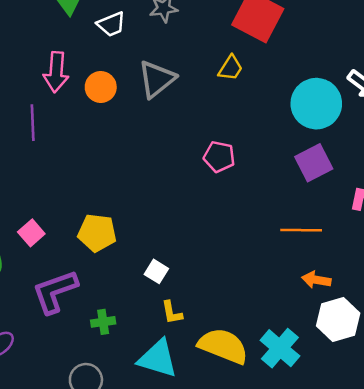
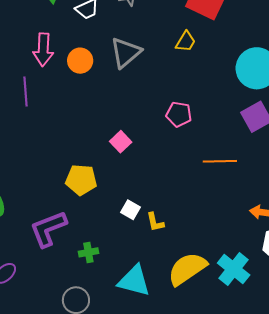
orange line: (301, 230) -> (220, 161), moved
pink square: (31, 233) -> (121, 142), moved
yellow L-shape: (172, 312) -> (155, 222), moved
yellow semicircle: (223, 346) -> (187, 269), turned -54

